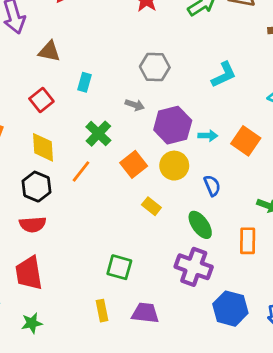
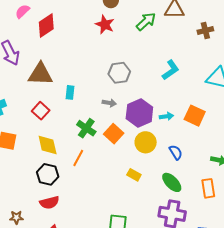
brown triangle: (49, 51) -> (40, 74), size x1.5
orange square: (134, 164) -> (114, 134), moved

